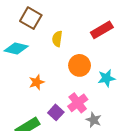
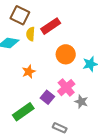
red rectangle: (102, 30) -> (51, 26), moved
yellow semicircle: (57, 39) -> (31, 34), moved

